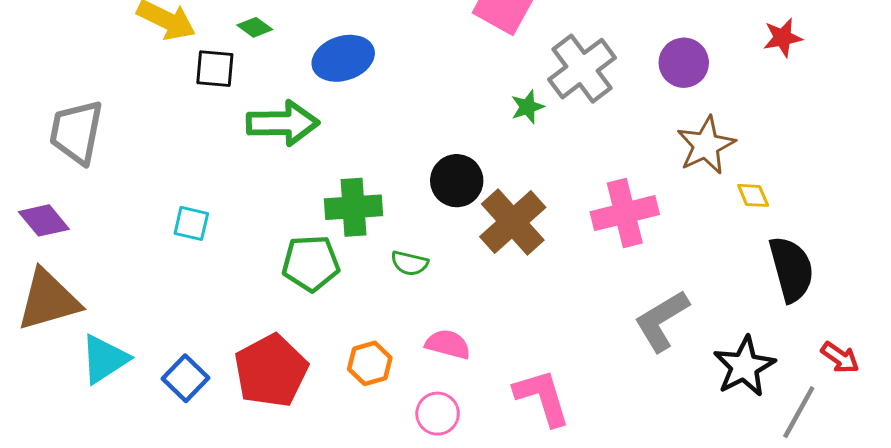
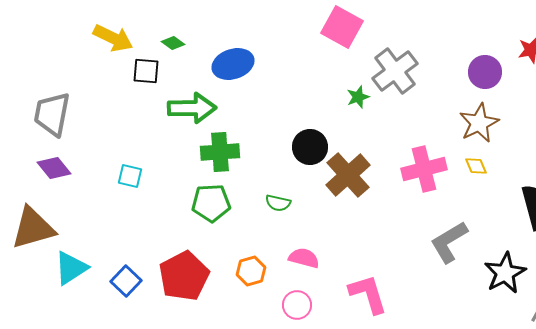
purple circle: (684, 63) -> (485, 72), moved
yellow diamond: (753, 195) -> (476, 166), moved
green cross: (354, 207) -> (220, 152), moved
purple diamond: (44, 220) -> (54, 168), moved

